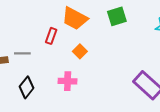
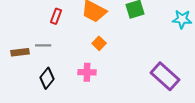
red rectangle: (51, 36) -> (56, 16), moved

